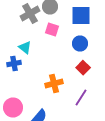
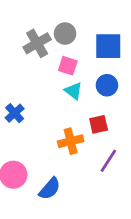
cyan triangle: (25, 48) -> (73, 91), moved
blue cross: (14, 64) -> (15, 113), turned -32
red square: (83, 68) -> (99, 124), moved, turned 32

